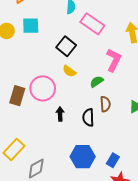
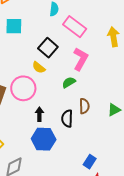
pink L-shape: (114, 60) -> (81, 59), moved
yellow semicircle: (69, 71) -> (39, 67), moved
green semicircle: (97, 82) -> (69, 82), moved
blue hexagon: (83, 157) -> (44, 139), moved

